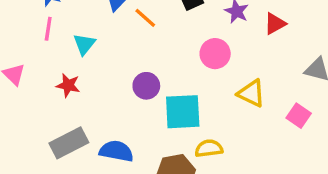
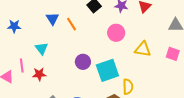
orange line: (145, 18) -> (71, 24), turned 32
pink line: (48, 29) -> (22, 66), moved
yellow semicircle: (209, 148) -> (128, 87), turned 112

